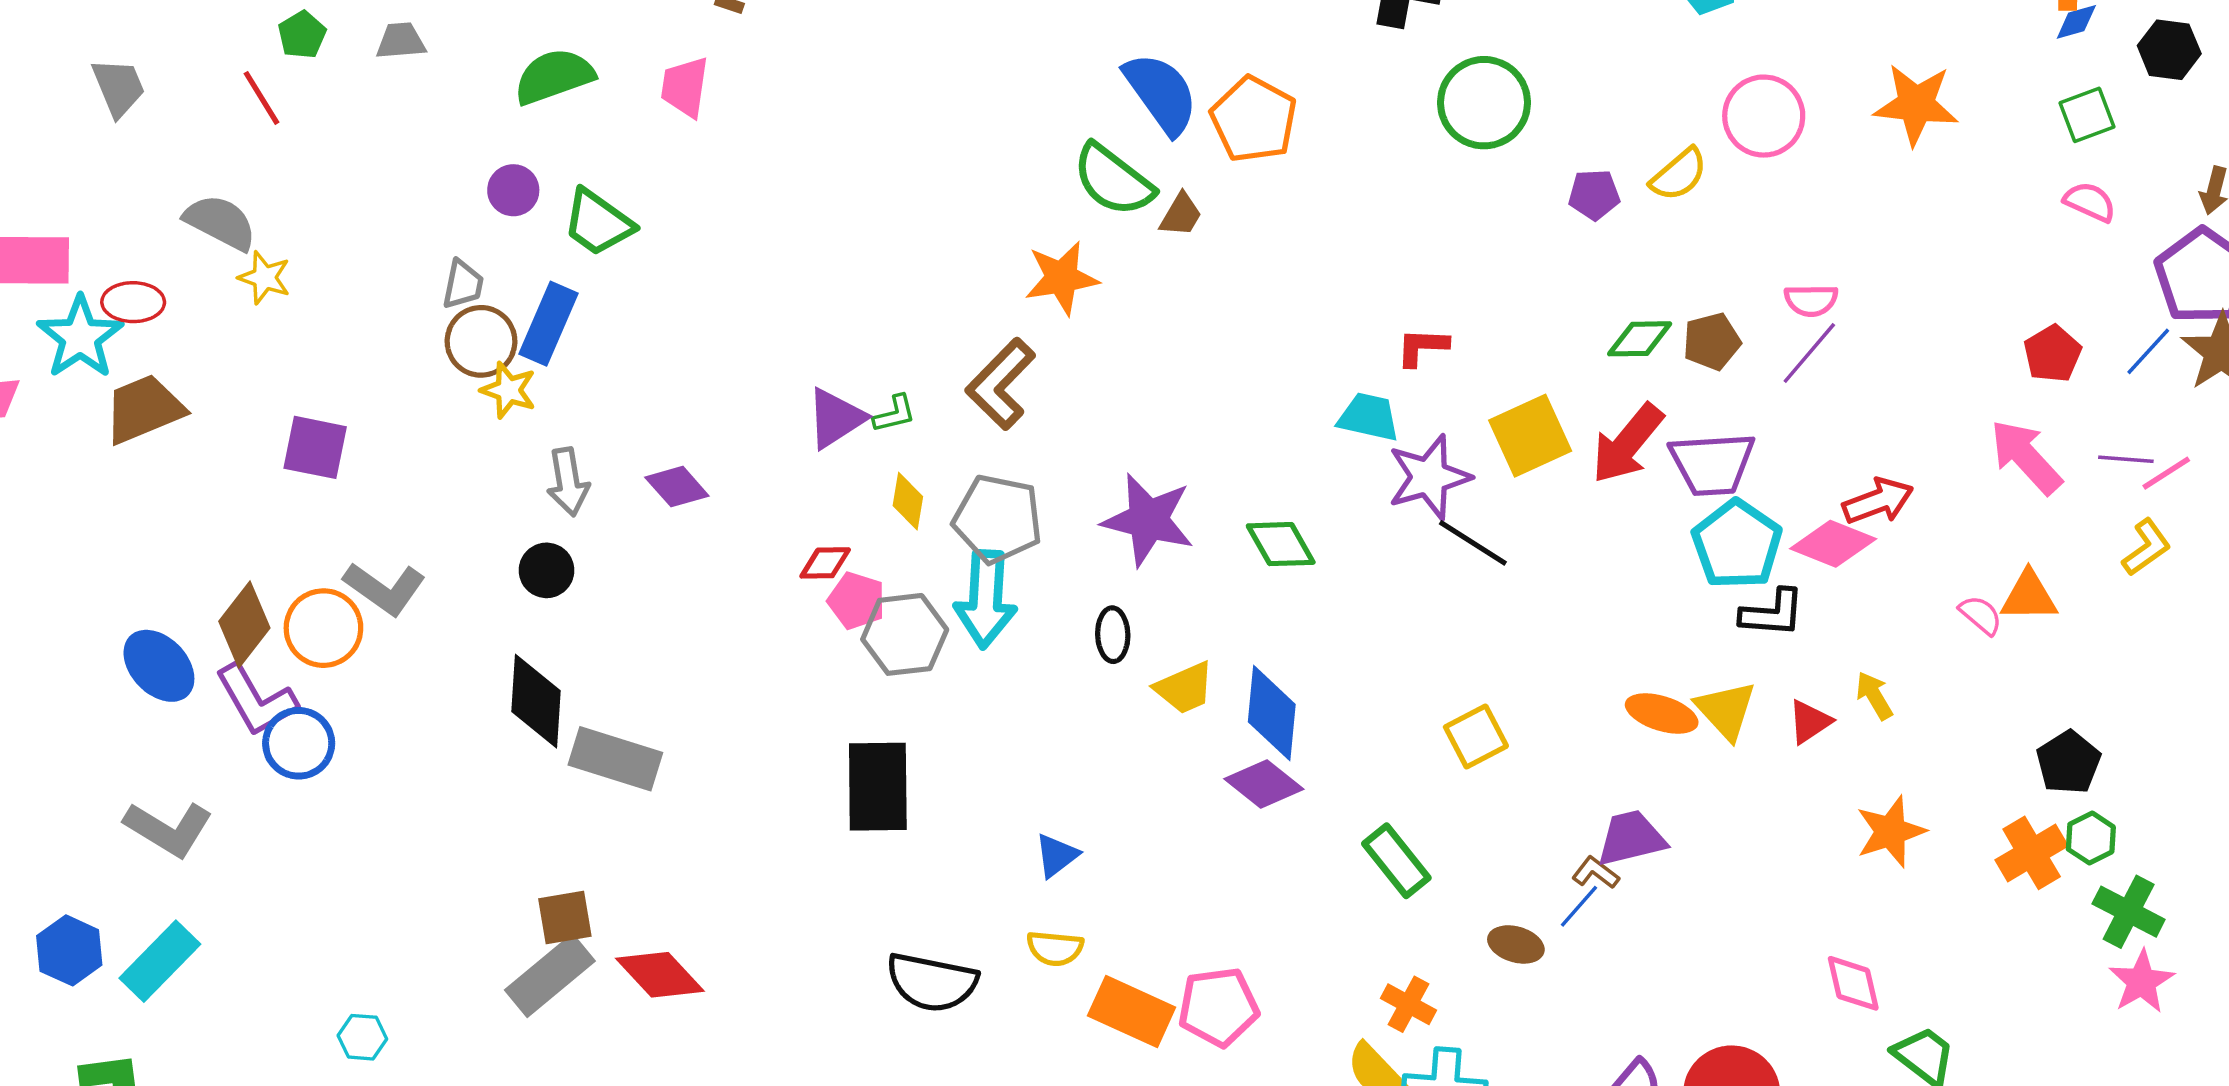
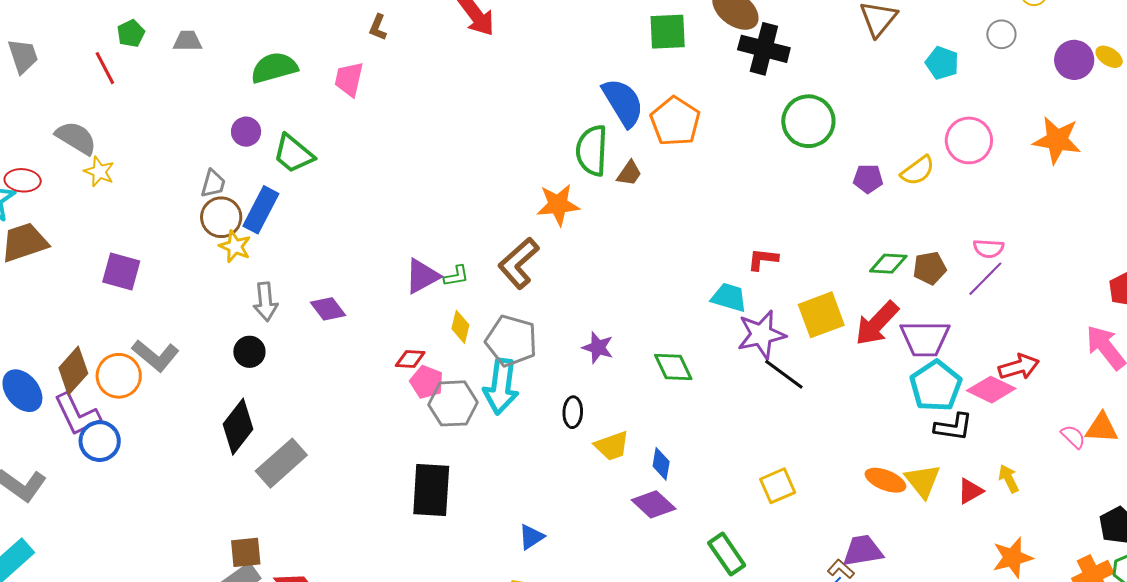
green semicircle: (1113, 180) -> (592, 150), turned 51
purple star: (1148, 520) -> (598, 347), size x0.6
black diamond: (536, 701) -> (238, 427), turned 30
blue diamond: (1272, 713) -> (661, 464), size x0.6
gray rectangle: (615, 759) -> (281, 463), turned -63

